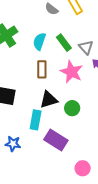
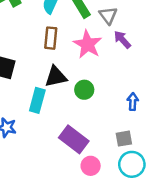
purple rectangle: (56, 140) -> (74, 139), moved

